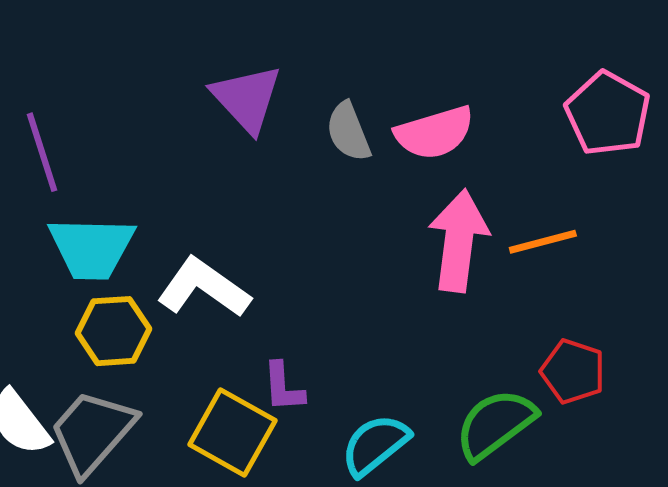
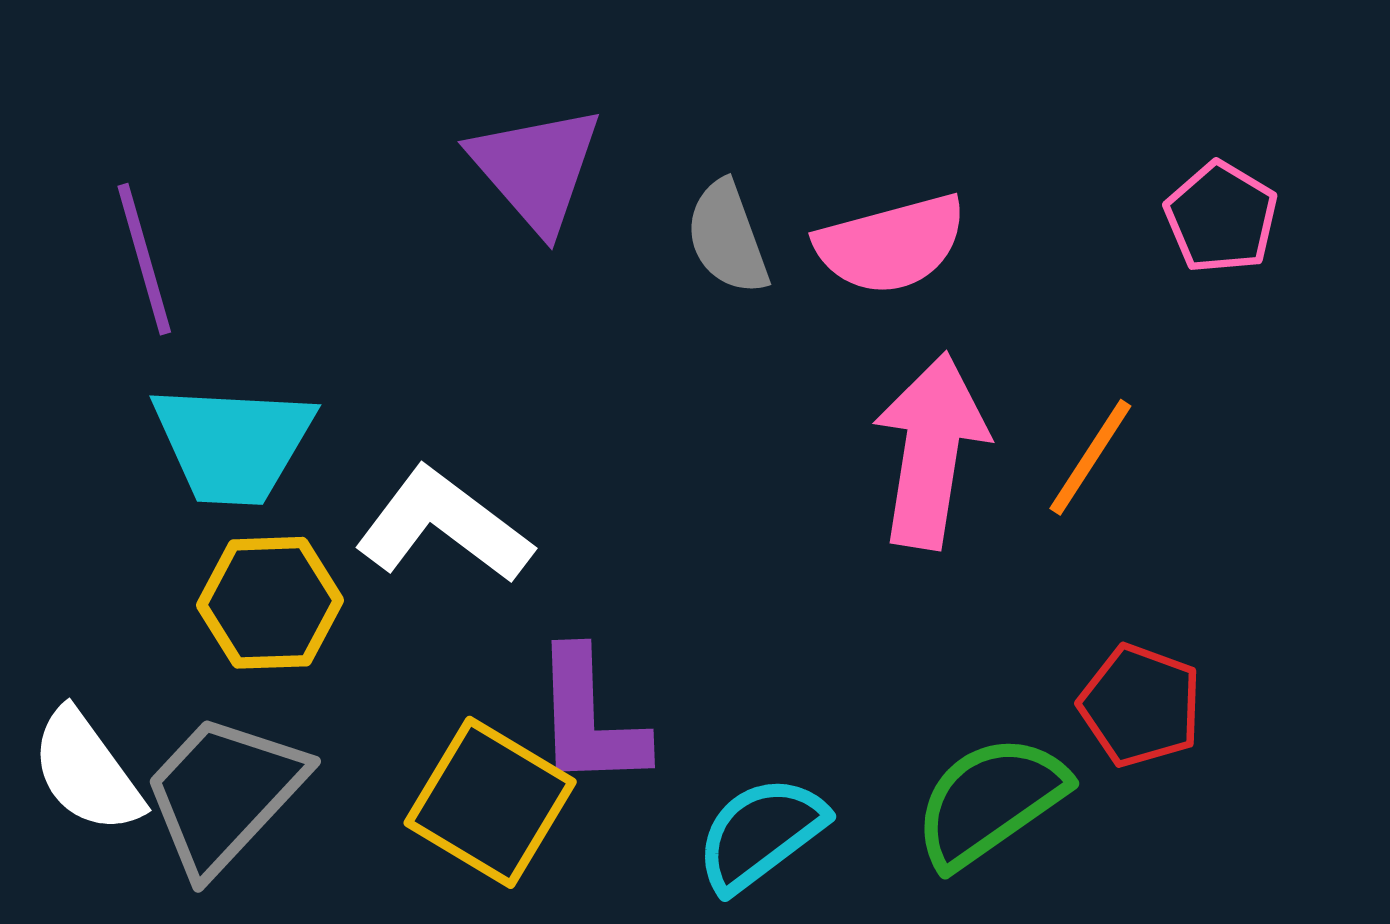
pink pentagon: (608, 113) -> (1221, 217), size x0.7
orange line: (543, 242) -> (1090, 457), turned -44
purple L-shape: (283, 387) -> (589, 719), size x1.5

